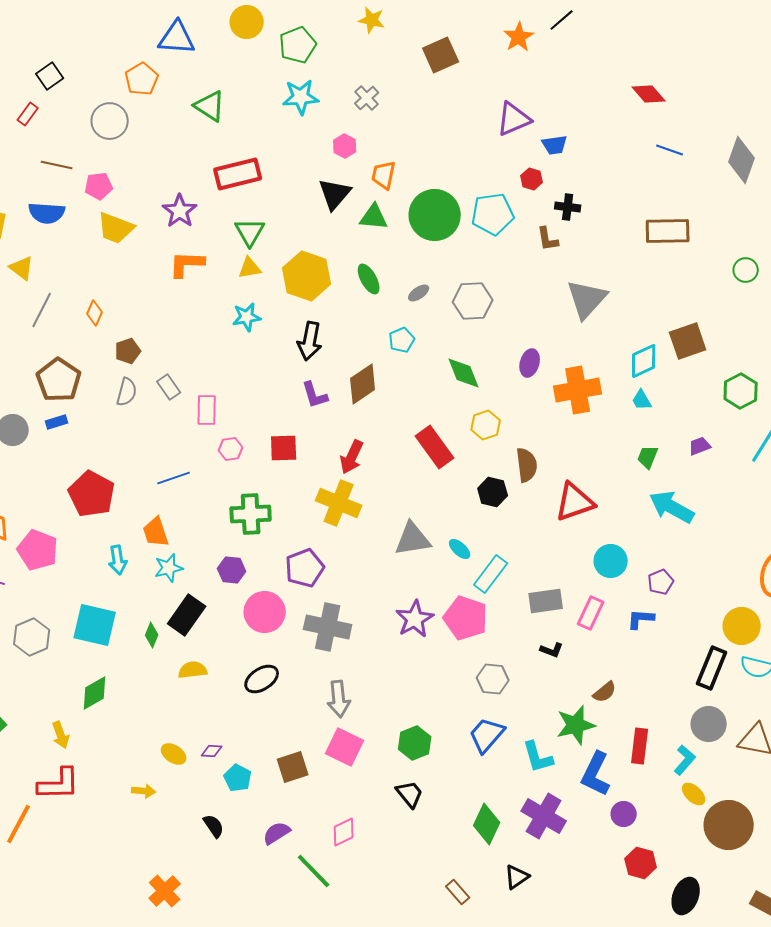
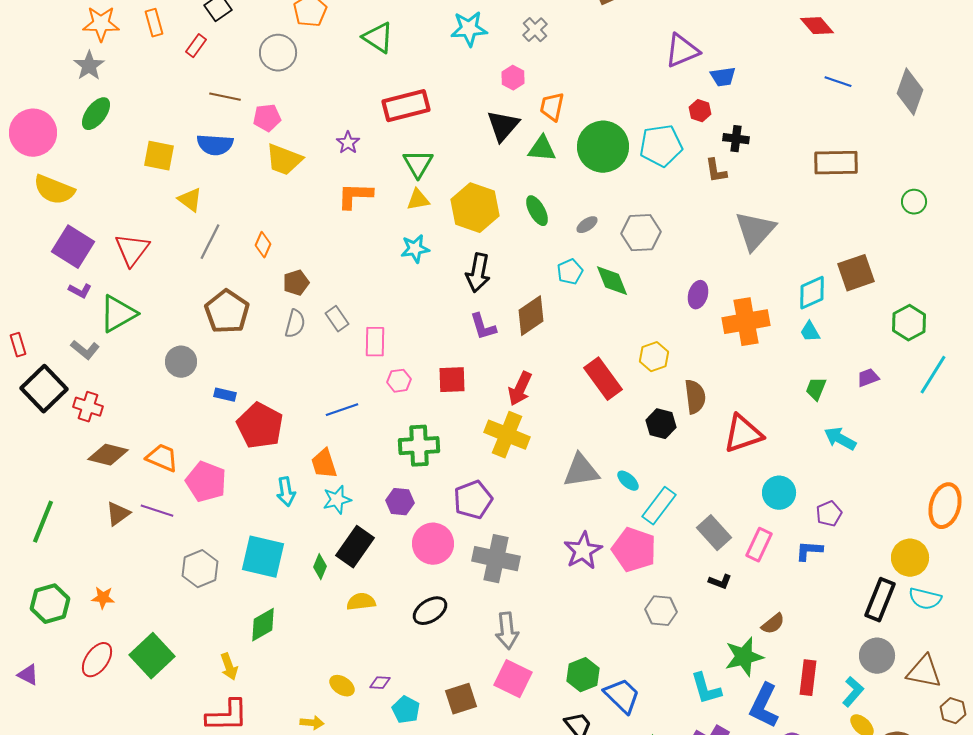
purple star: (180, 211) -> (348, 143), size x0.7
green diamond: (464, 373) -> (612, 281), moved
blue rectangle: (57, 422) -> (225, 395), moved, turned 30
cyan arrow: (672, 507) -> (840, 439), size x0.7
gray rectangle: (546, 601) -> (714, 533), turned 56
blue trapezoid: (487, 735) -> (622, 696), moved, turned 93

